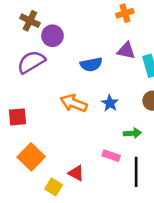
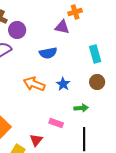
purple triangle: (126, 51) -> (62, 27), moved
pink rectangle: (111, 156) -> (56, 123), moved
red triangle: (76, 173) -> (36, 140), turned 40

